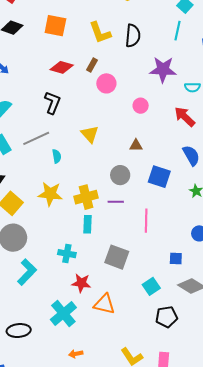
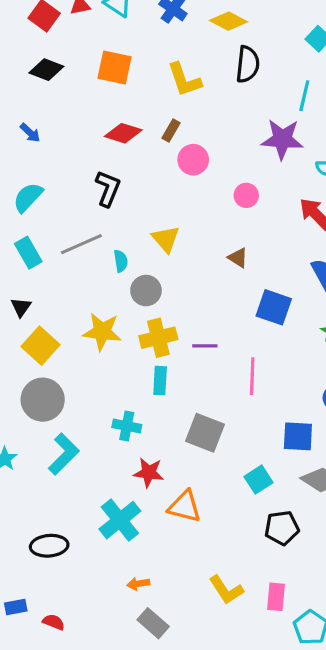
cyan line: (178, 31) -> (304, 96), moved
black semicircle: (133, 36) -> (248, 64), moved
brown triangle: (136, 145) -> (238, 258), turned 32
cyan semicircle: (57, 156) -> (121, 261), moved
gray circle: (120, 175) -> (146, 291), moved
blue square: (176, 258) -> (298, 436), size x1.5

